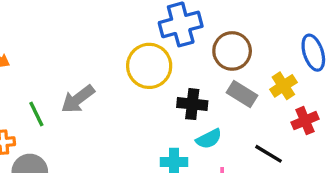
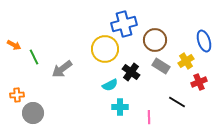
black cross: (192, 104) -> (131, 72), turned 30
green line: (36, 114) -> (34, 57), moved
cyan semicircle: (209, 139) -> (110, 85), moved

